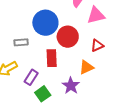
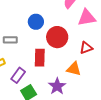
blue circle: (45, 23) -> (36, 22), size x0.6
orange triangle: (86, 67) -> (74, 69), turned 35

